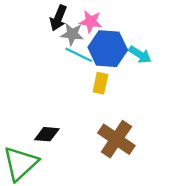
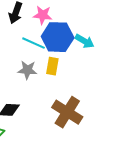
gray star: (72, 34) -> (27, 70), moved

